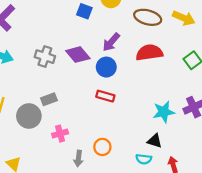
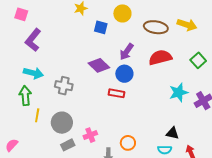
gray cross: (45, 57) -> (64, 86), moved
red rectangle: (105, 96) -> (116, 93), moved
gray rectangle: (49, 99) -> (68, 145), moved
cyan star: (164, 112) -> (179, 92), moved

